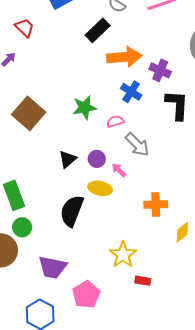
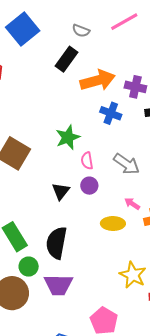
pink semicircle: (115, 121) -> (87, 161), moved, turned -72
pink arrow: (119, 170) -> (132, 204), moved
yellow ellipse: (100, 188) -> (113, 224), moved
black semicircle: (72, 211) -> (56, 243), moved
purple trapezoid: (53, 267) -> (58, 285), moved

